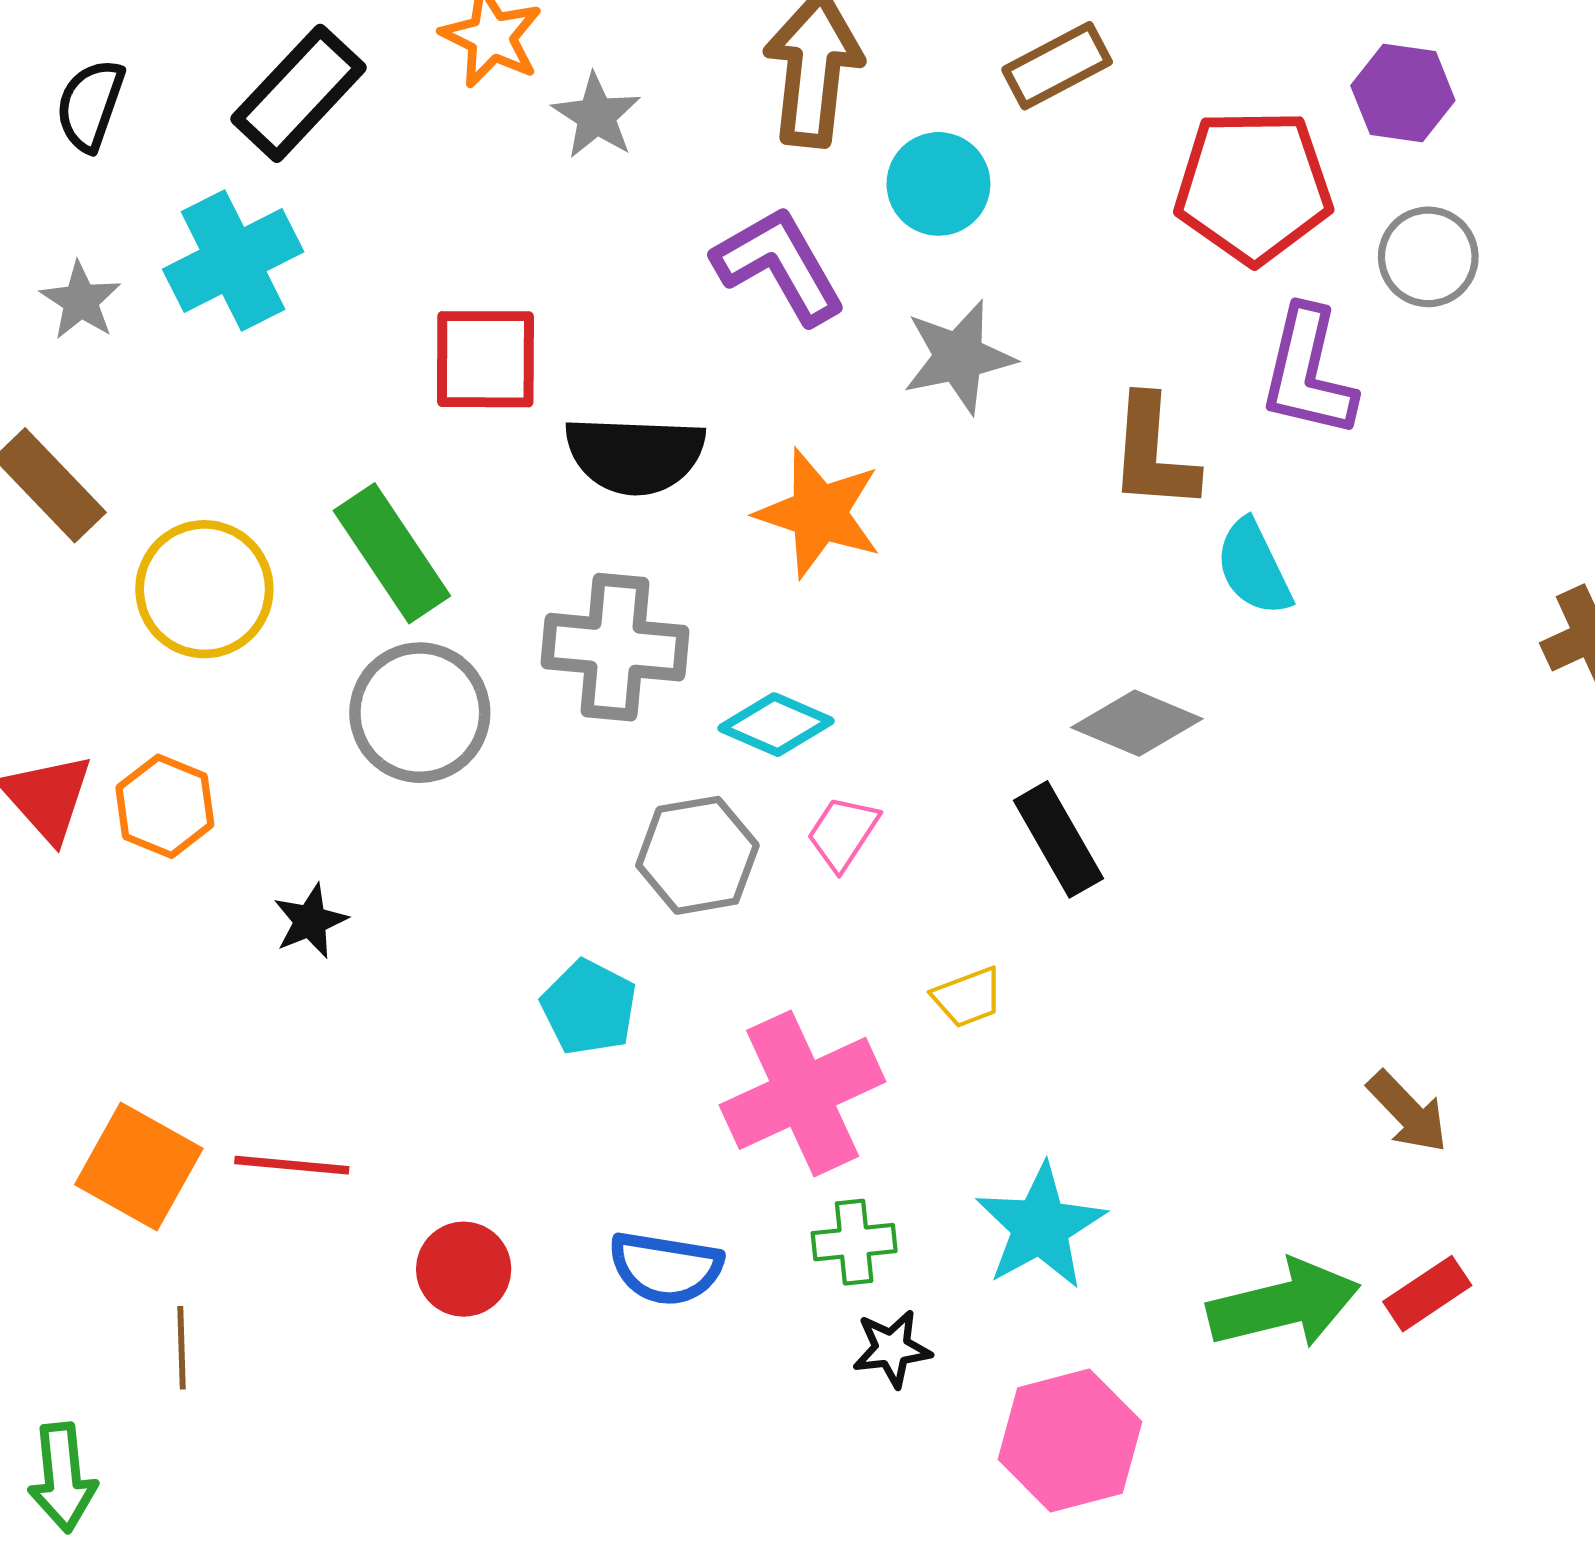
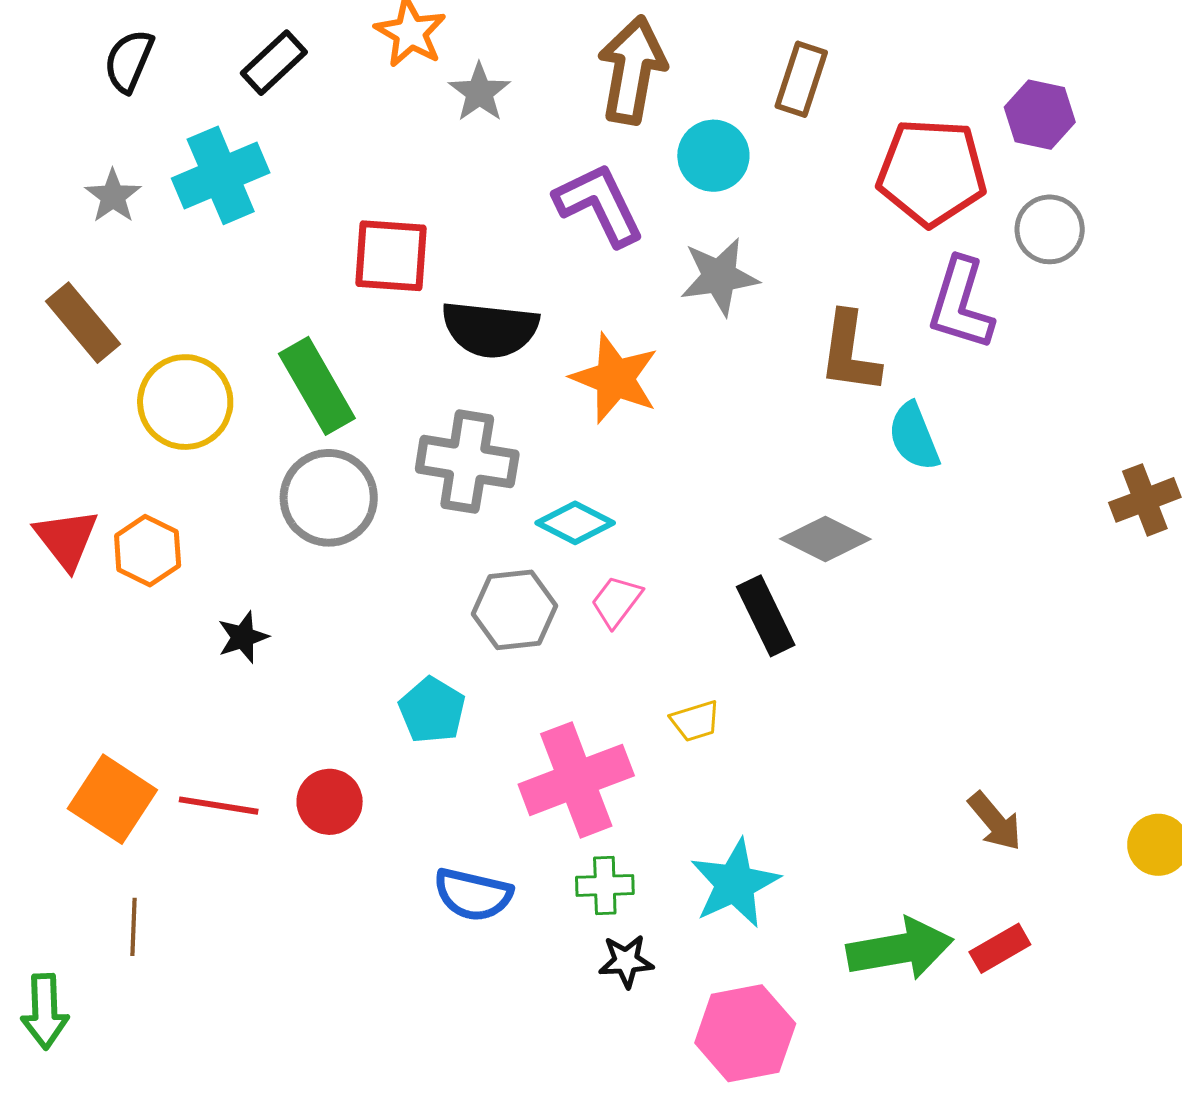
brown rectangle: (1057, 66) -> (801, 79), turned -48
black rectangle: (298, 93) -> (274, 63), size x0.7
red circle: (464, 1269) -> (330, 802), moved

